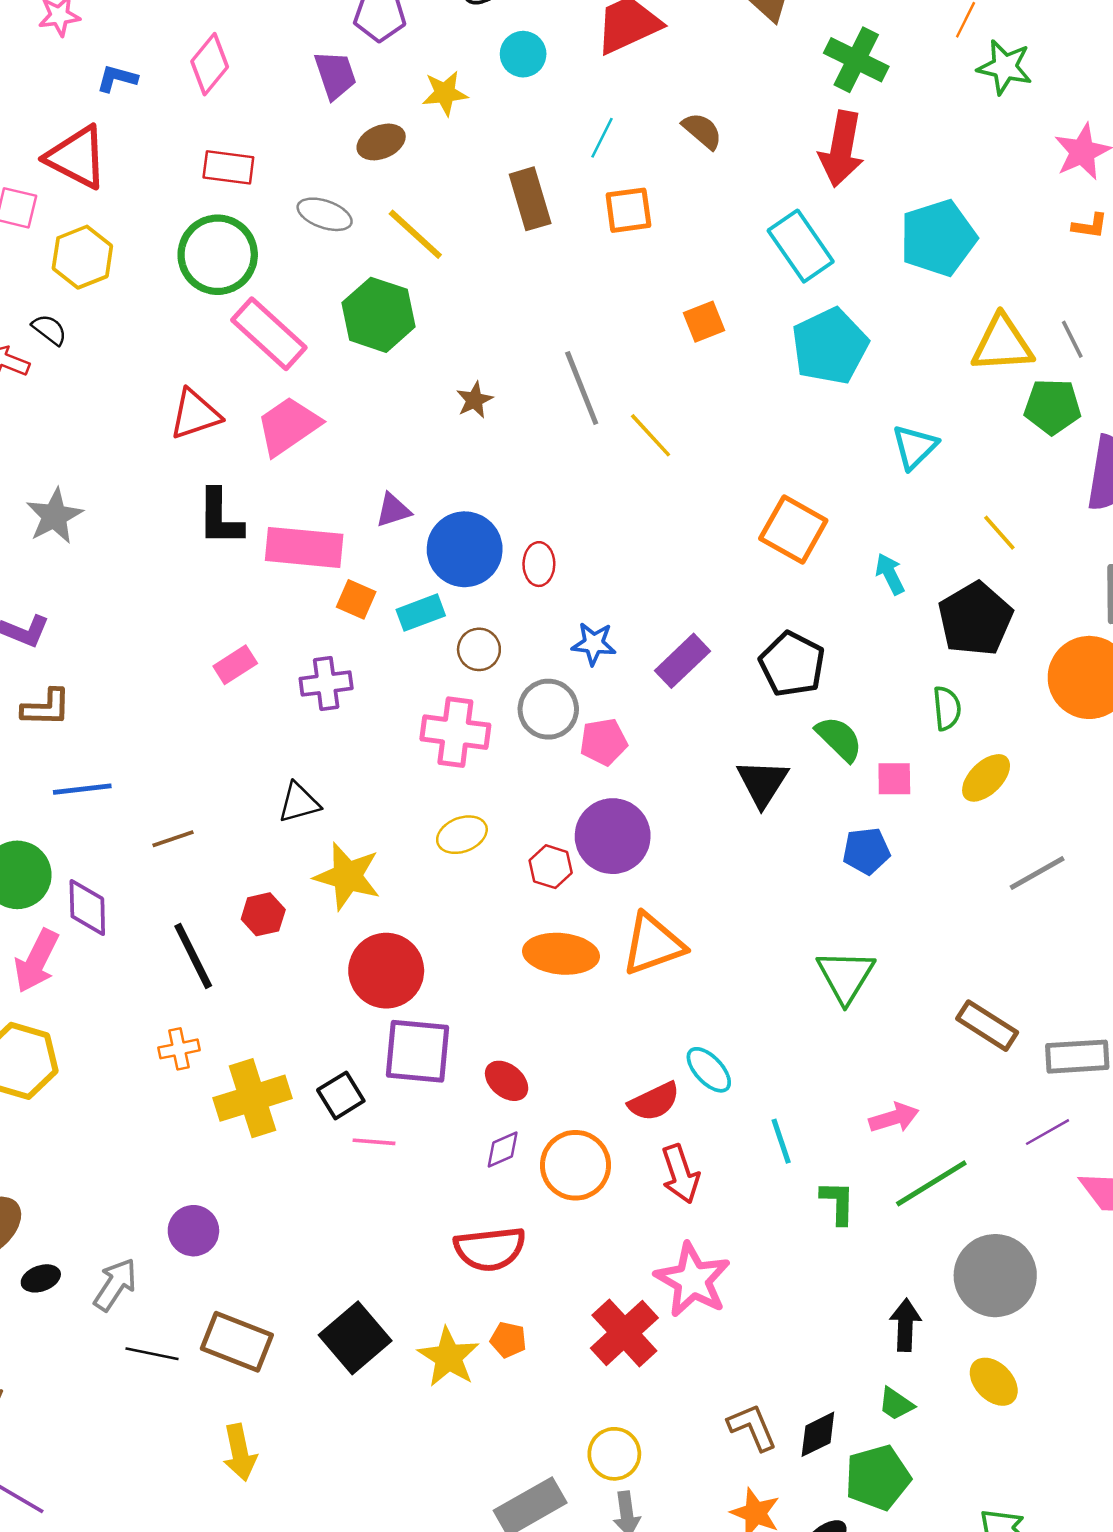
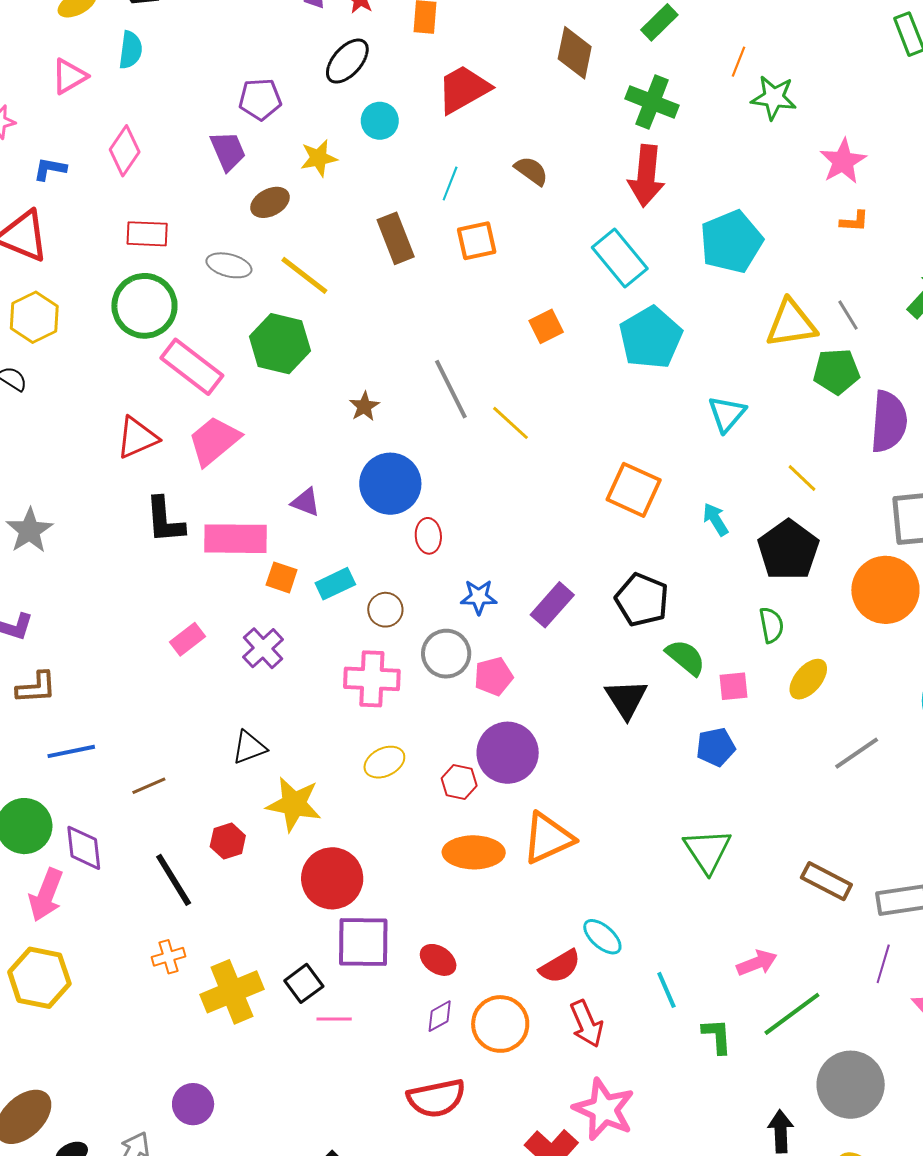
purple triangle: (393, 510) -> (306, 502), turned 44
blue circle: (465, 549) -> (390, 484), moved
purple cross: (326, 683) -> (263, 648), turned -30
purple line: (1047, 1132) -> (883, 964), turned -39

